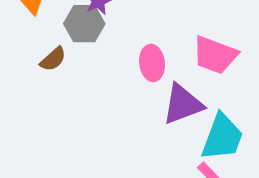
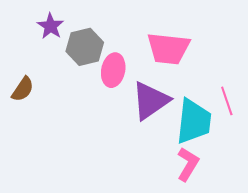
gray hexagon: (84, 24) -> (85, 47), moved
pink ellipse: (152, 63) -> (113, 70), turned 32

